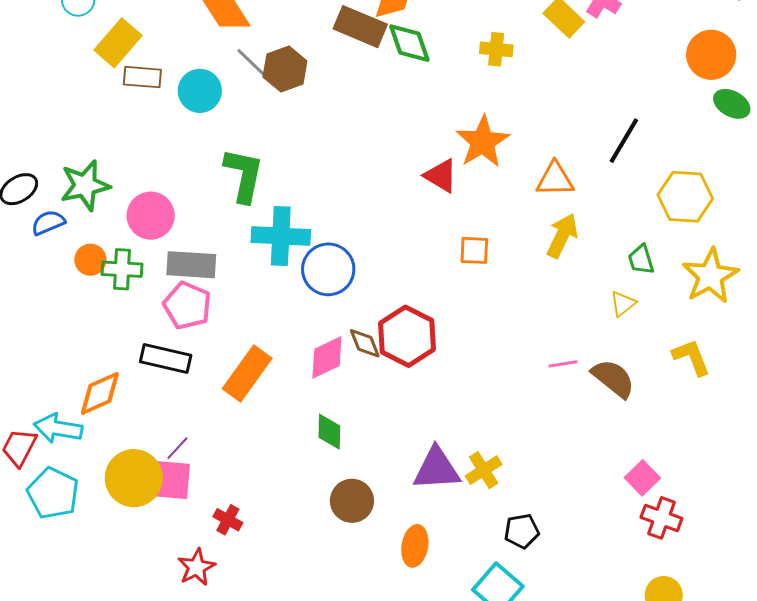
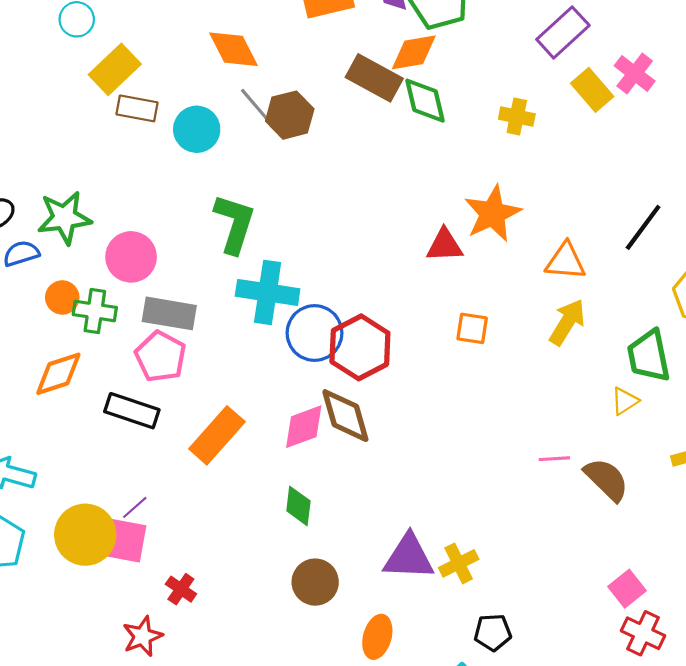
red triangle: (441, 176) -> (444, 245), turned -39
green trapezoid: (641, 260) -> (649, 356), size x1.6
red hexagon: (407, 336) -> (360, 347), moved
brown diamond: (365, 343) -> (345, 416), size x1.6
orange diamond: (100, 393) -> (58, 374), moved

